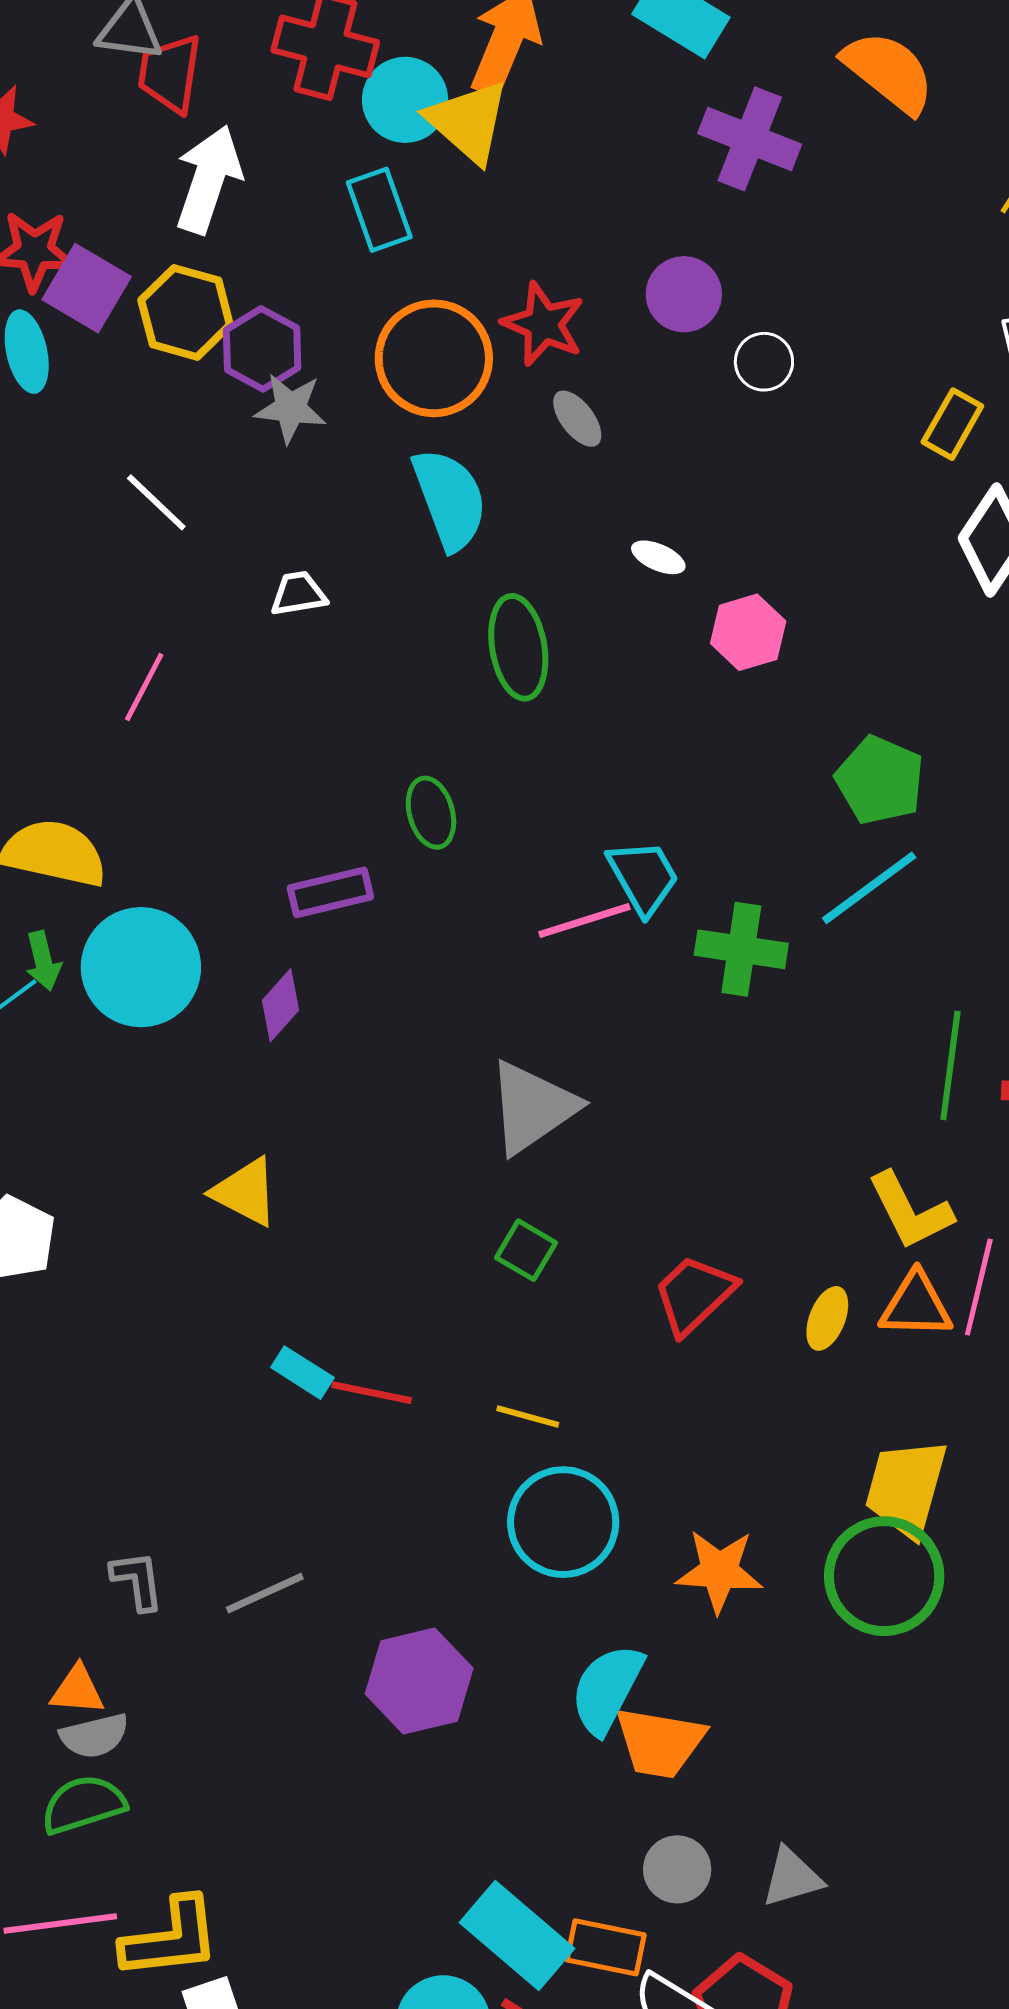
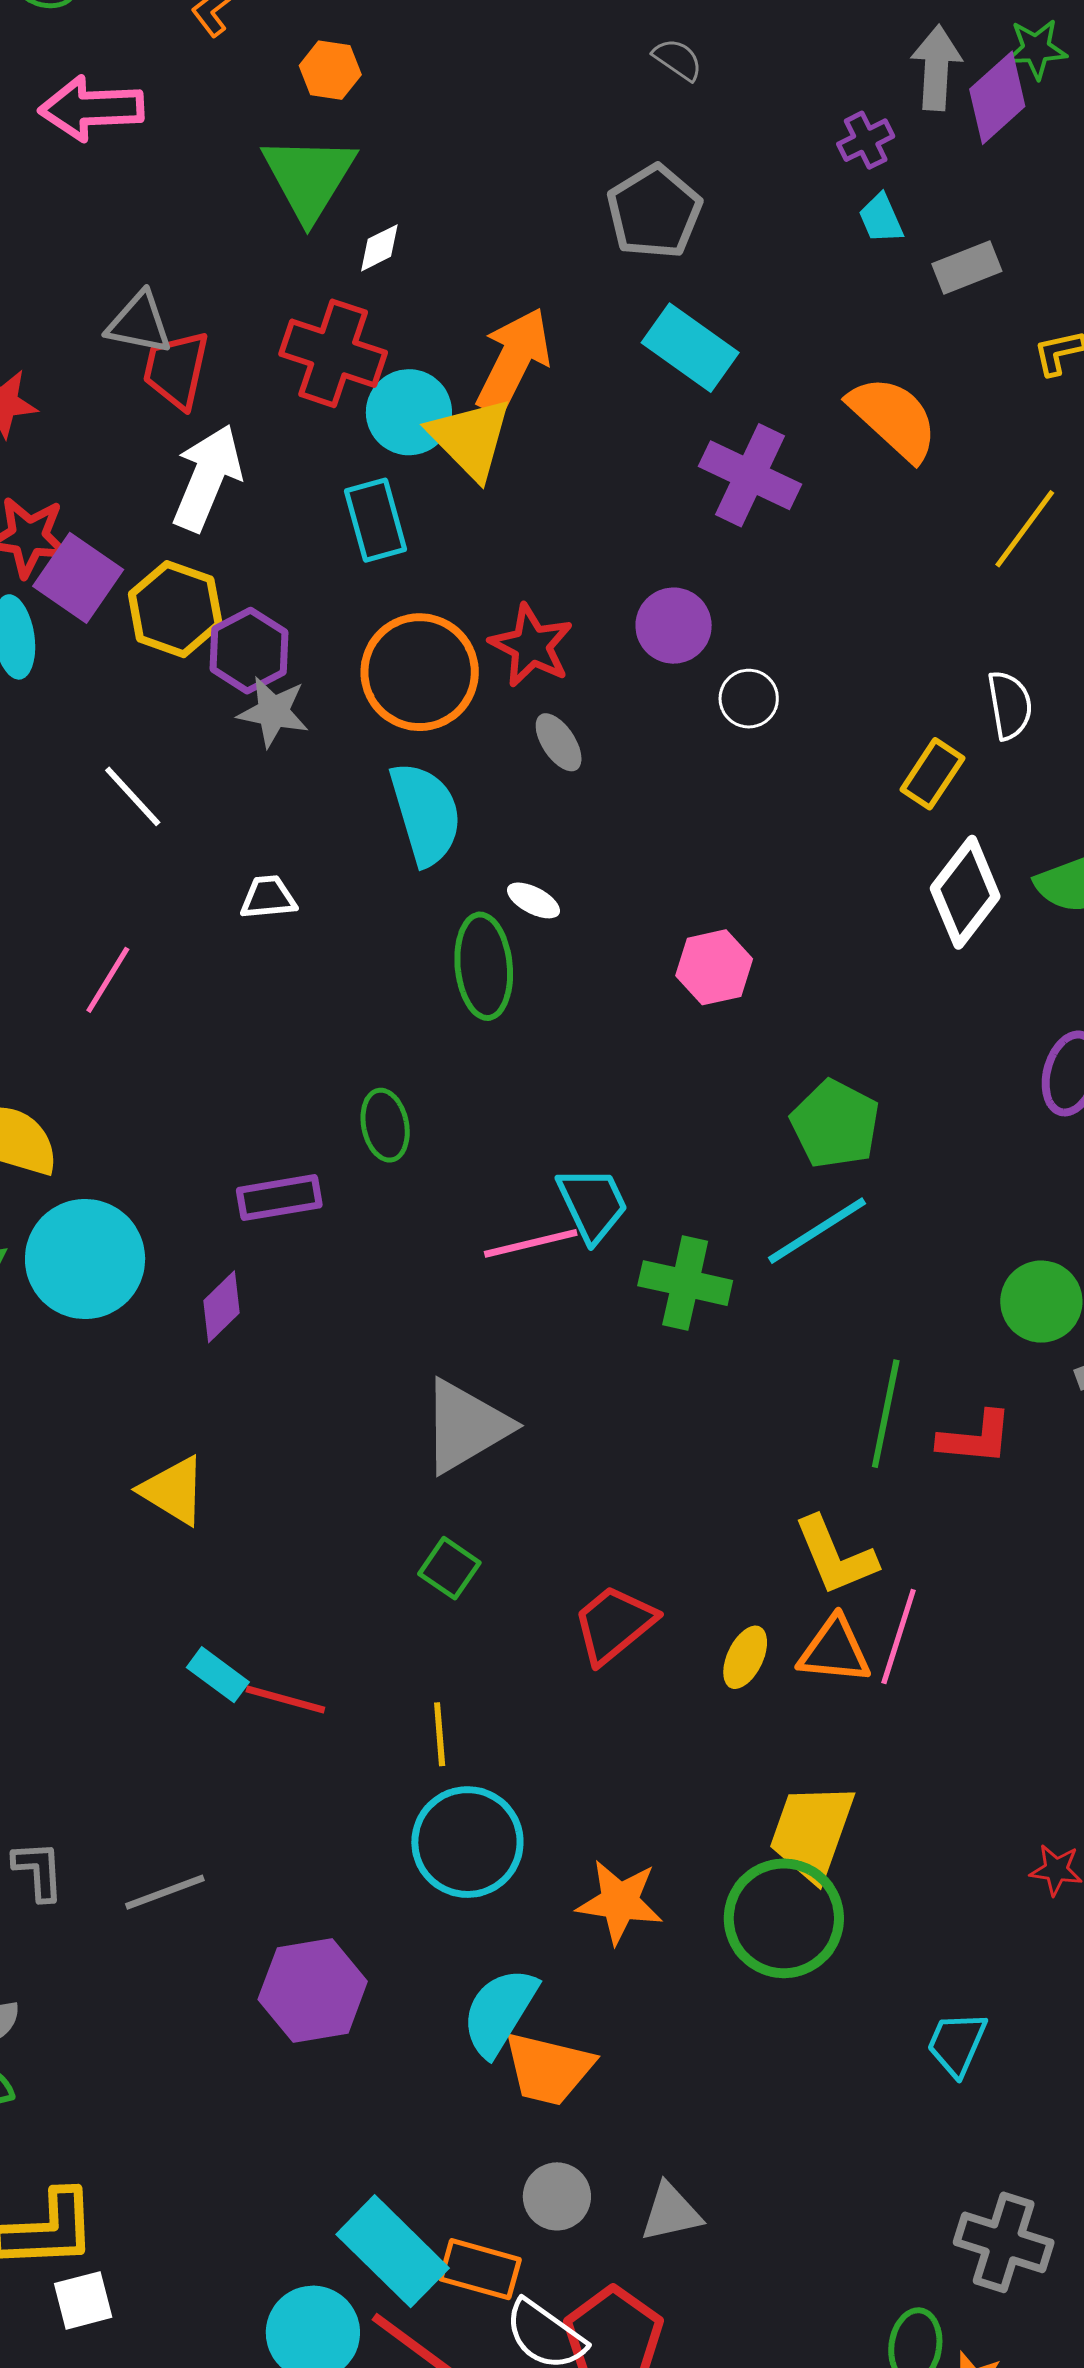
white ellipse: (658, 557) -> (533, 900), moved
yellow line: (528, 1416) -> (440, 1734), turned 66

